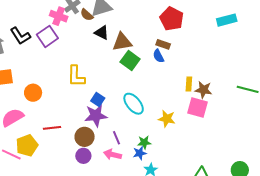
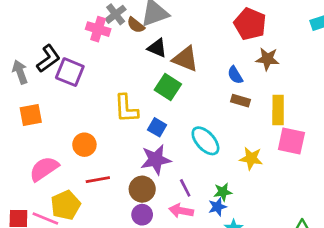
black L-shape: (20, 36) -> (48, 59), turned -90
purple square: (47, 36) -> (70, 72), moved, turned -30
brown triangle: (122, 42) -> (185, 59), turned 35
brown rectangle: (163, 44) -> (240, 101), moved
green square: (130, 60) -> (168, 87), moved
yellow rectangle: (189, 84) -> (278, 110), size x1.5
brown star: (204, 90) -> (267, 59), moved
orange circle: (33, 93) -> (84, 145), moved
blue square: (98, 100) -> (157, 127), moved

